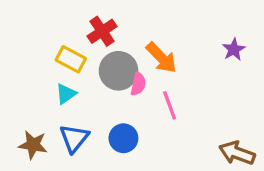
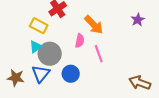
gray circle: (119, 71) -> (50, 54), moved

